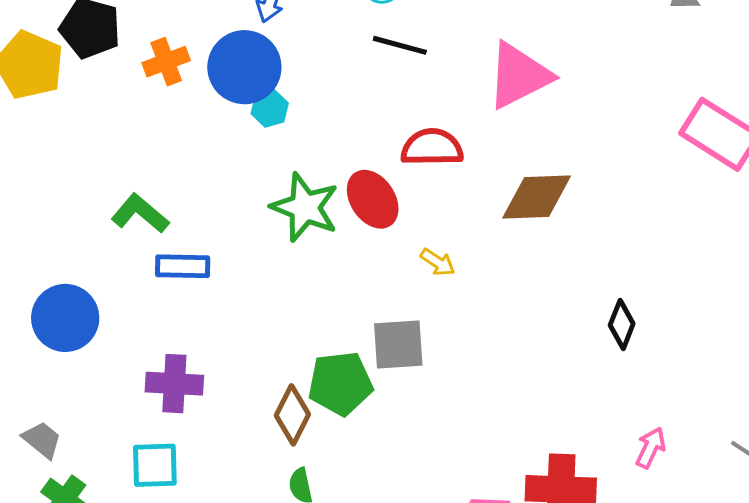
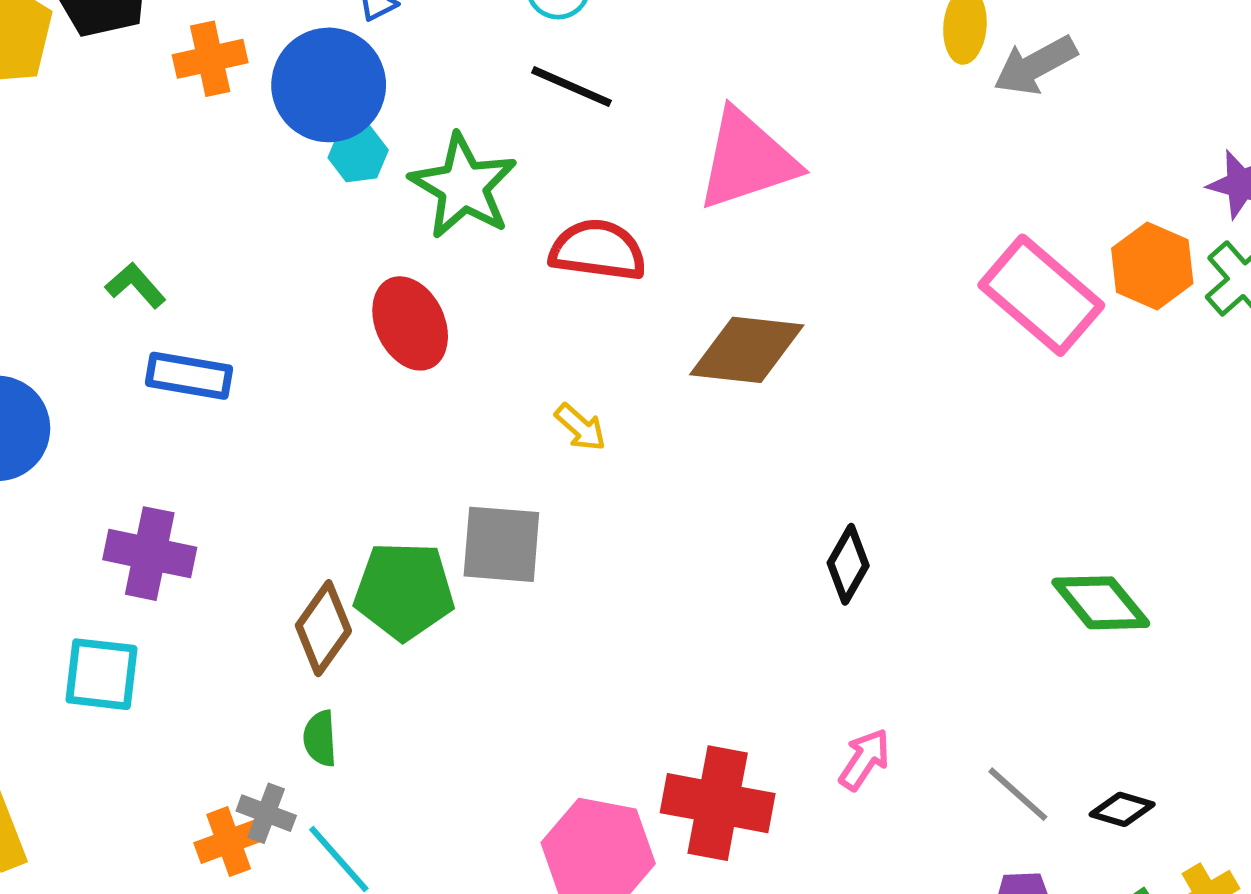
red ellipse: (373, 199) -> (410, 323), moved
green star: (305, 207) -> (463, 186), moved
green L-shape: (140, 214) -> (136, 285), size x0.7

